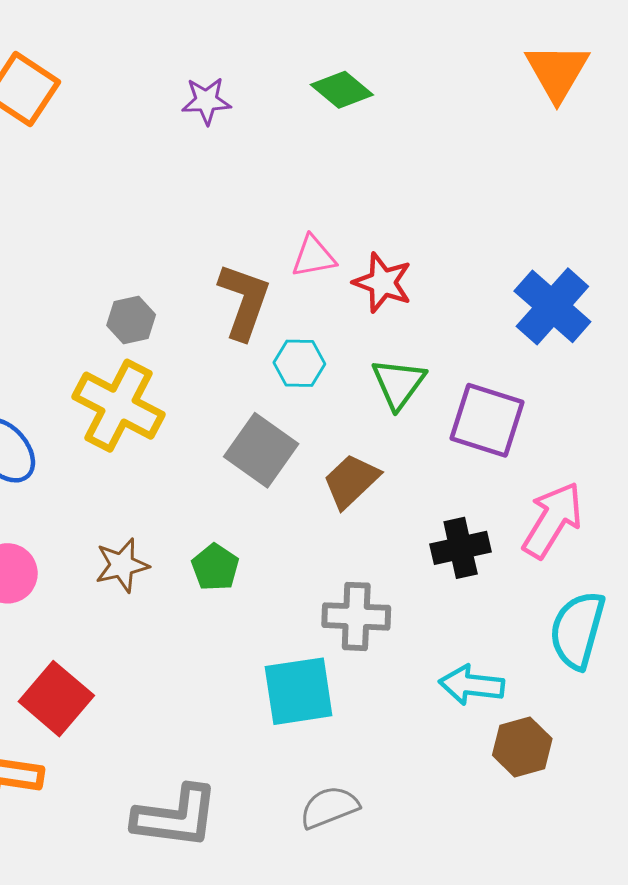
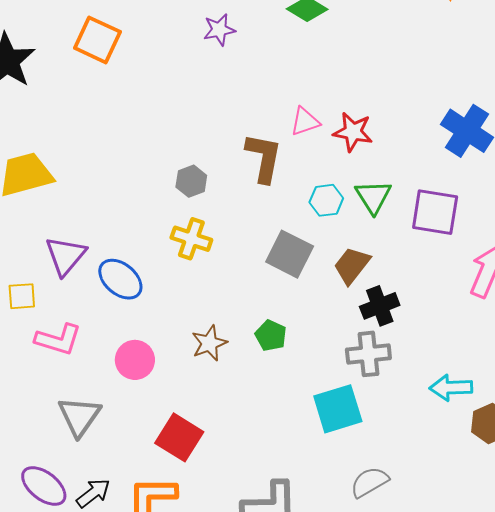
cyan hexagon: (299, 363) -> (326, 200), moved
yellow cross: (118, 406) -> (191, 239), size x0.7
black cross: (461, 548) -> (380, 306), moved

